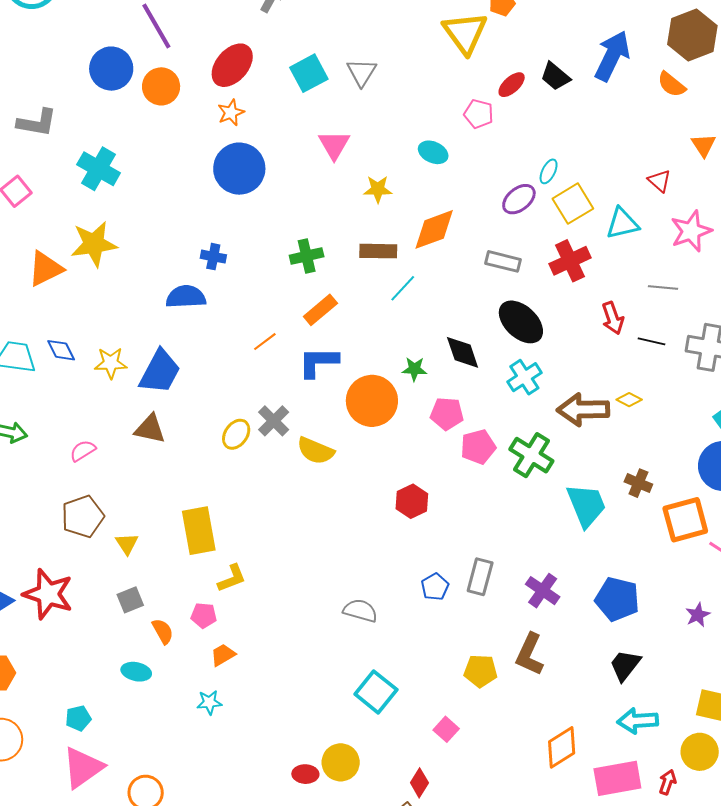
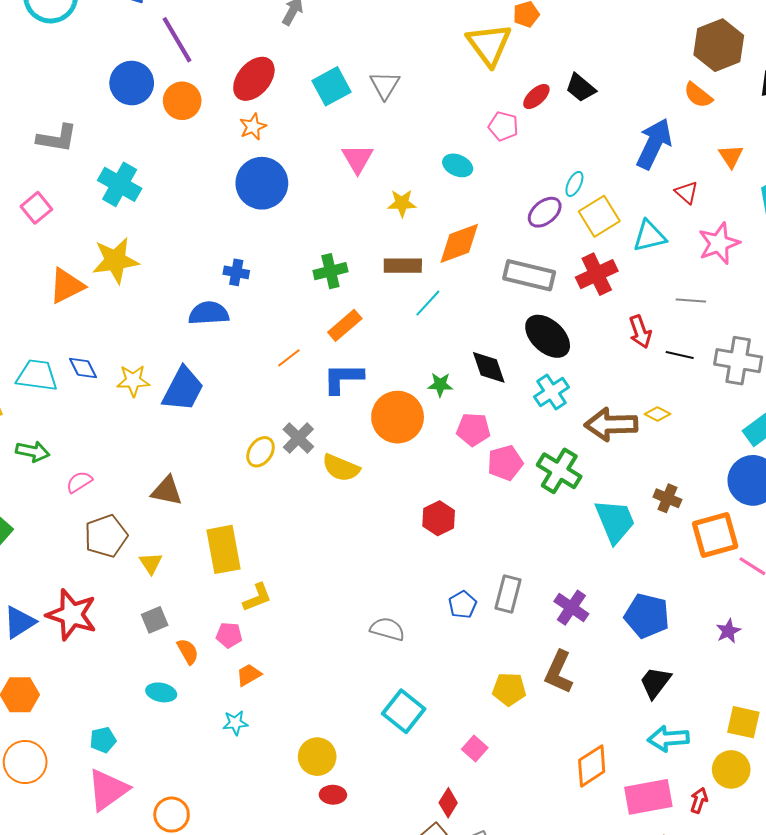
blue arrow: (612, 56) -> (654, 144), moved
gray rectangle: (503, 261) -> (529, 275), size x1.4
brown triangle: (150, 429) -> (167, 491), moved
pink semicircle: (83, 451) -> (79, 482), moved
yellow circle: (341, 762) -> (317, 757), moved

